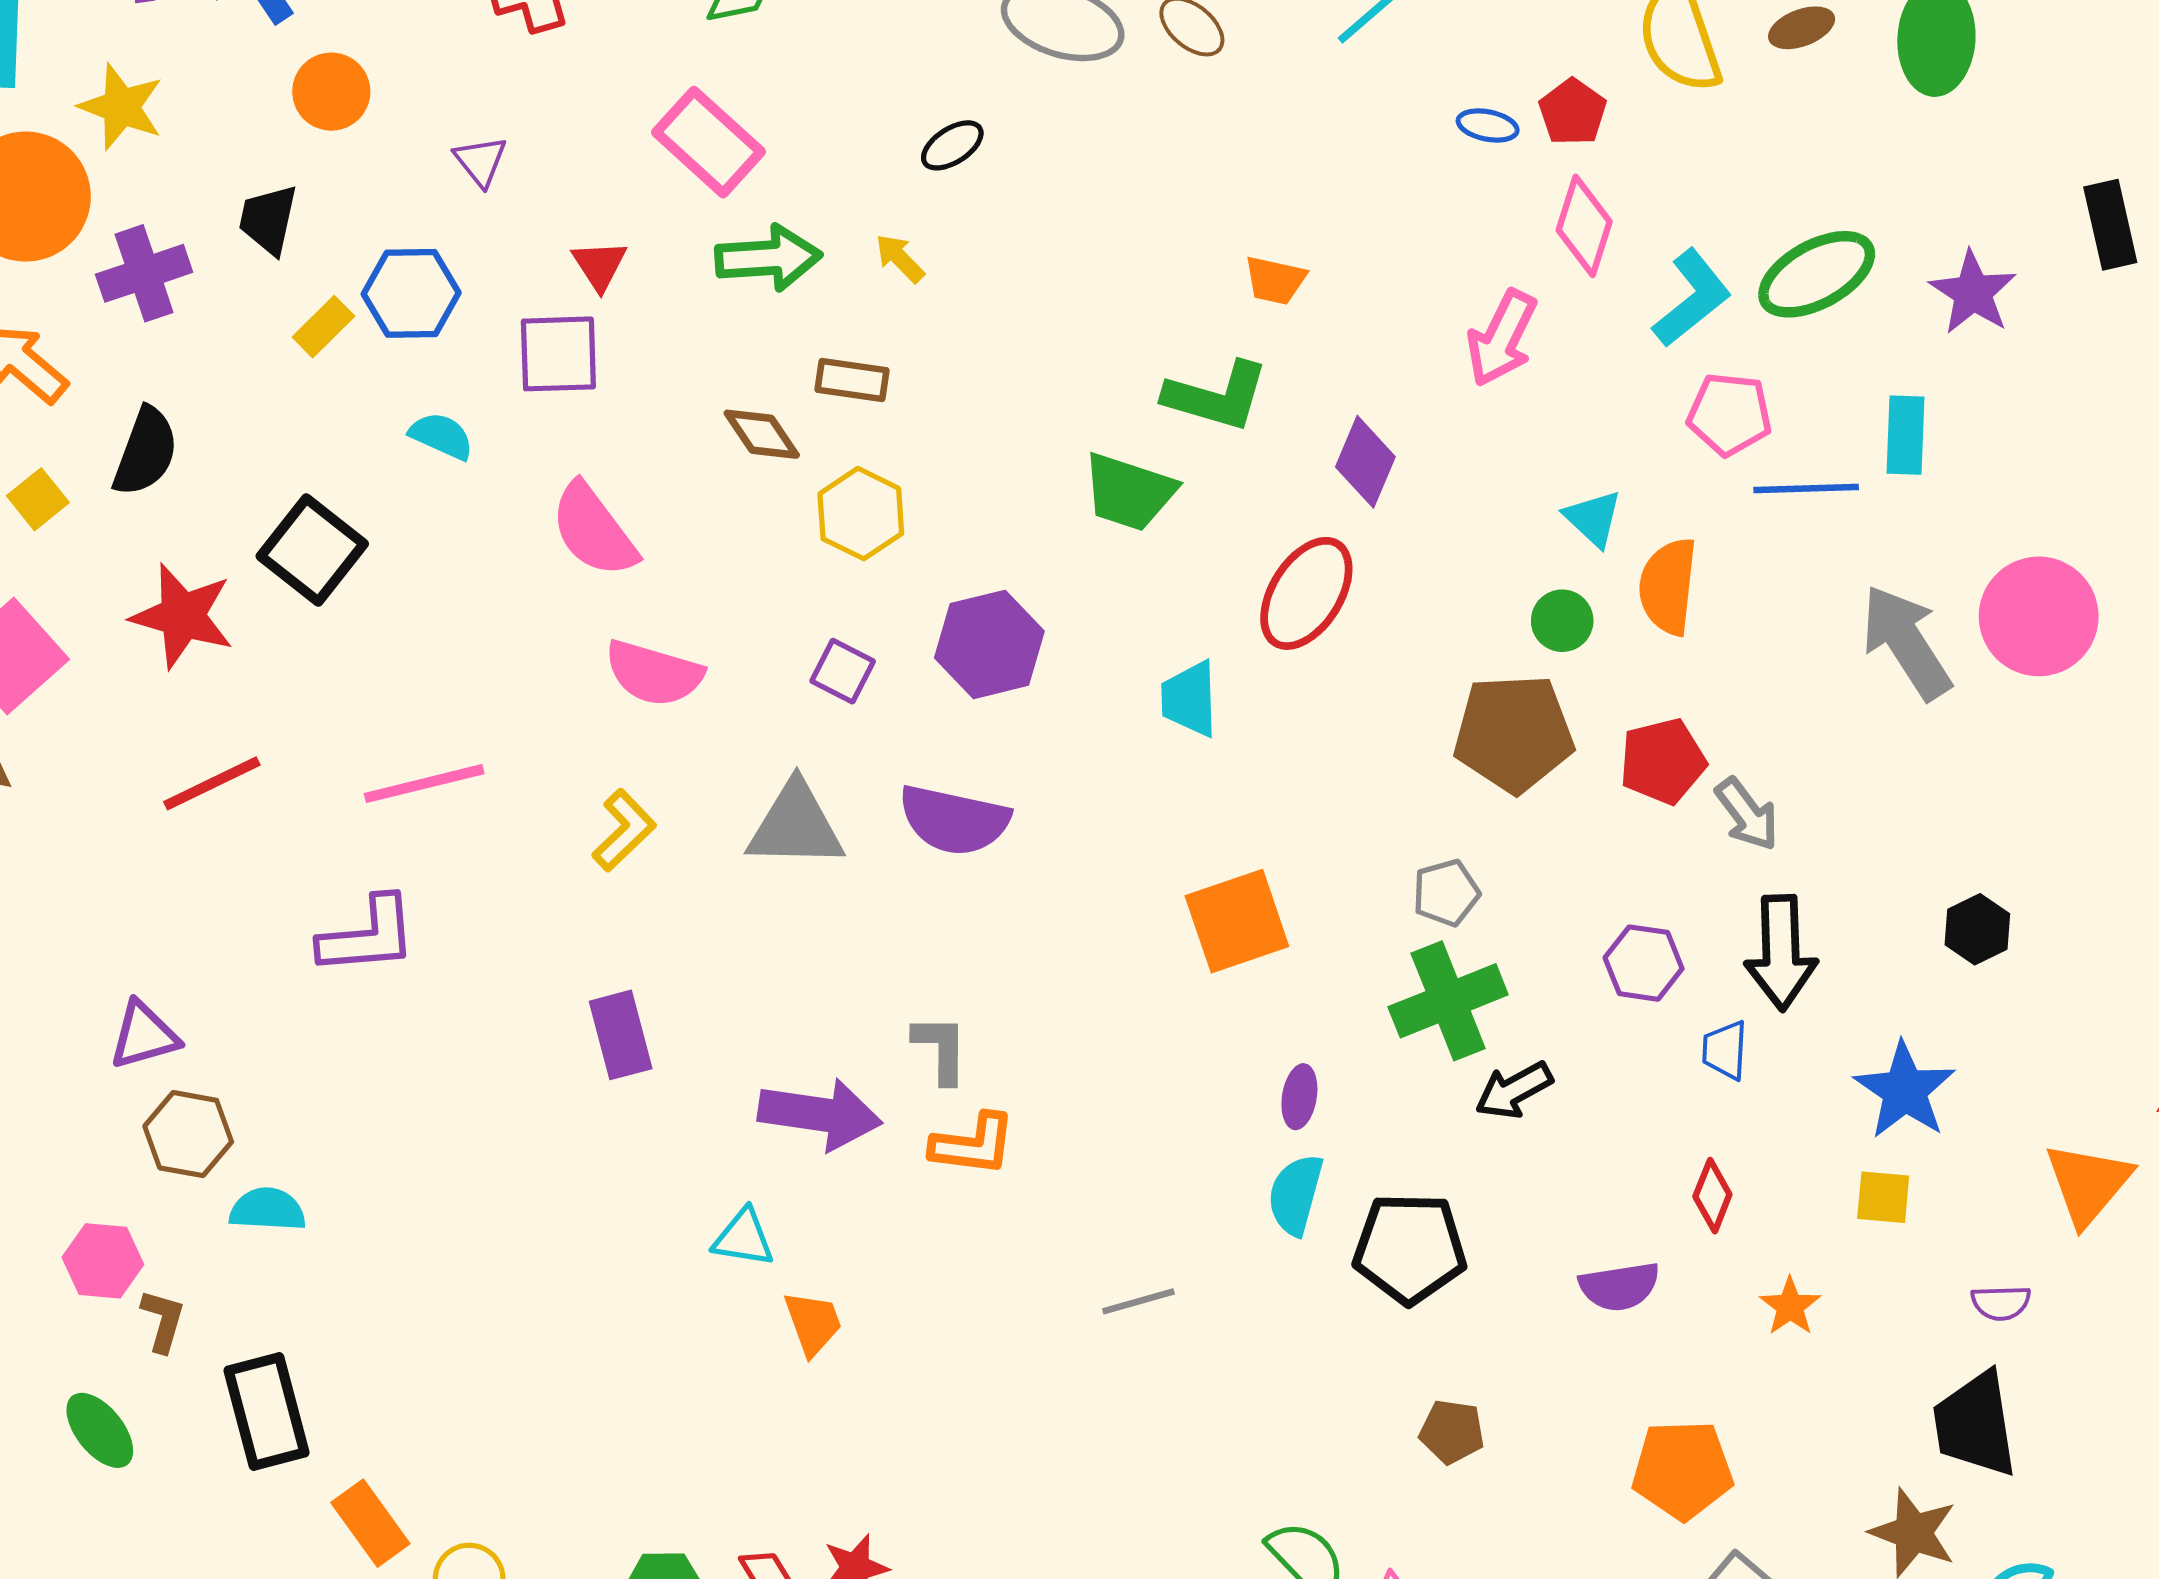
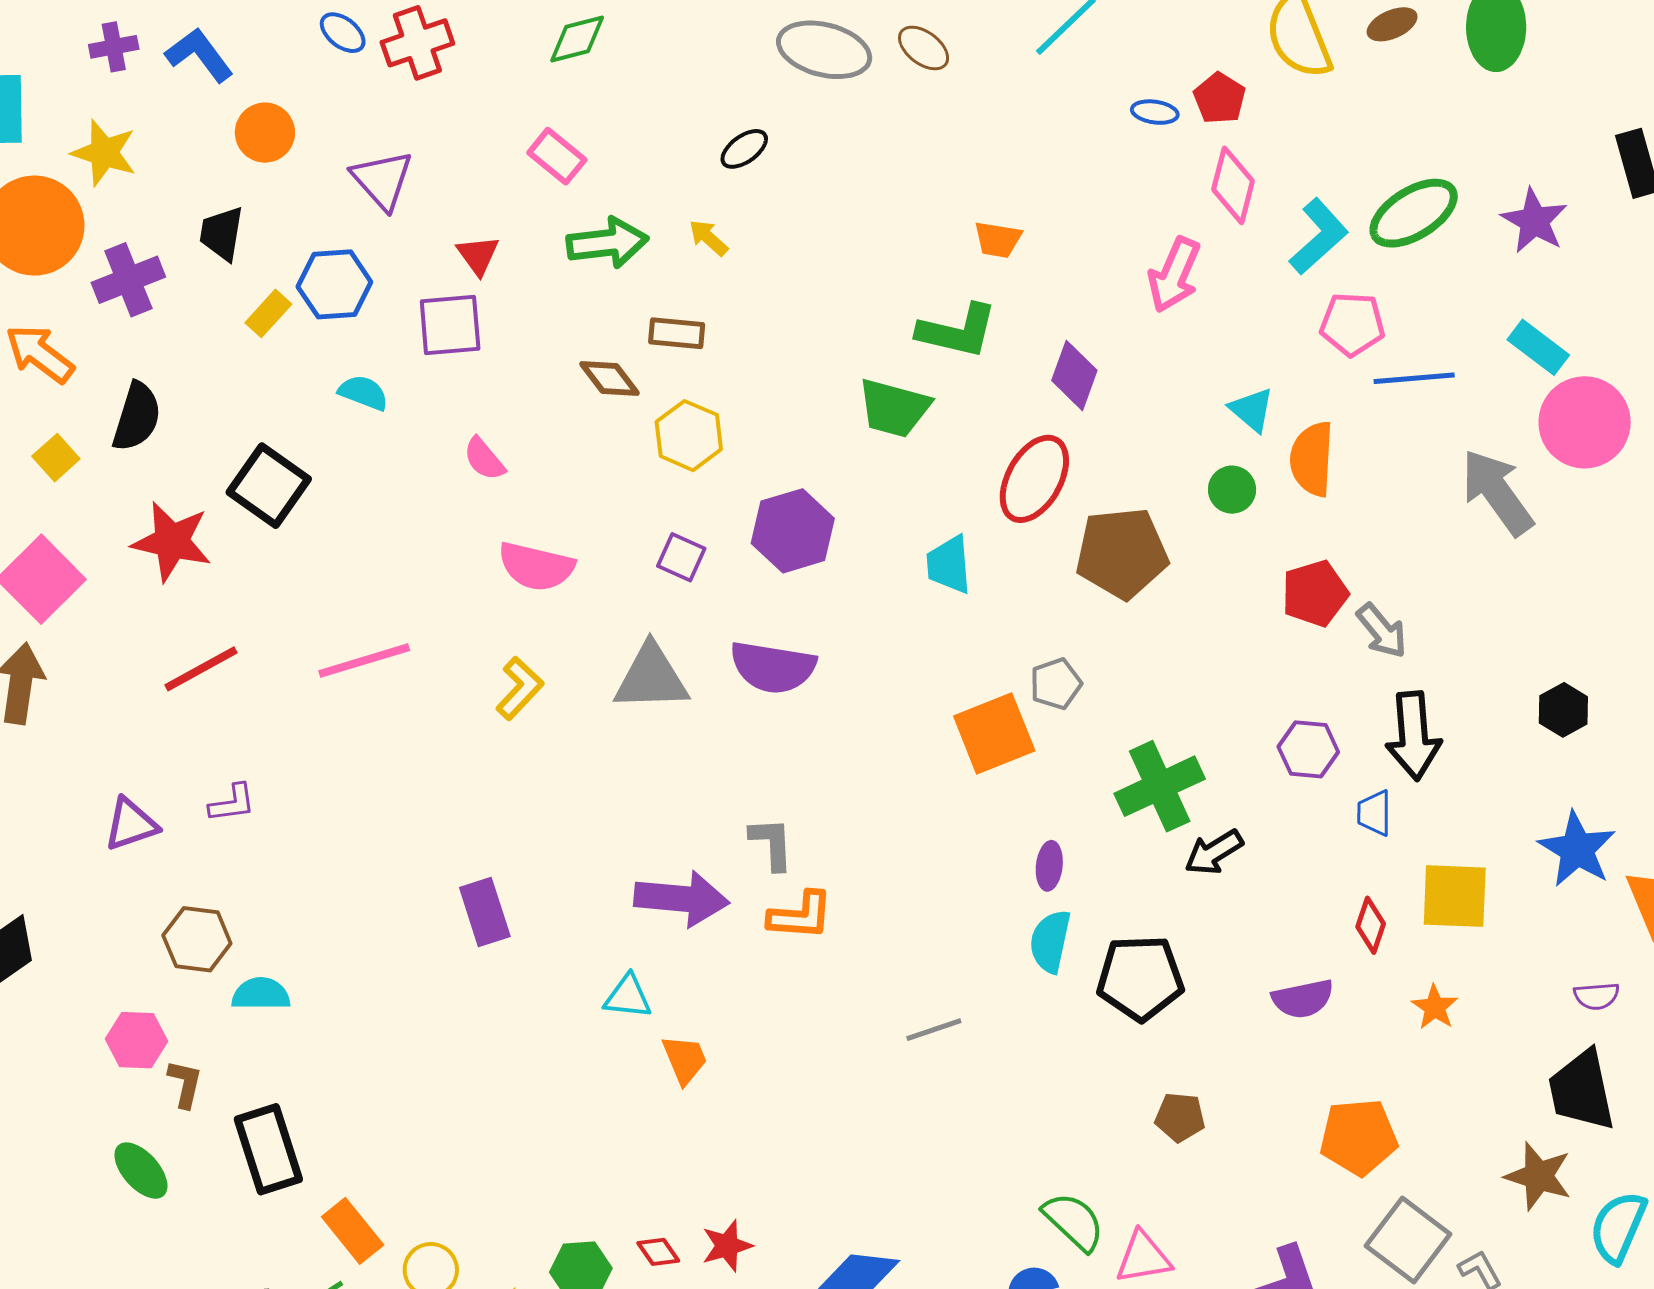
pink rectangle: (708, 142) -> (557, 156), size x0.7
purple triangle: (481, 161) -> (382, 180), size x1.5
cyan rectangle: (1905, 435) -> (1538, 347), moved, turned -52
pink semicircle: (594, 530) -> (484, 459), size x0.6
pink circle: (2039, 616) -> (1585, 422), moved
brown pentagon: (1514, 733) -> (1122, 553), moved
gray pentagon: (1446, 893) -> (1056, 684), moved
purple L-shape: (368, 936) -> (232, 803), moved, size x0.6
purple triangle: (144, 1035) -> (131, 824), moved
purple rectangle: (621, 1035) -> (485, 912), moved
blue star: (1905, 1090) -> (1577, 849), moved
yellow square: (1883, 1197) -> (1455, 896), moved, size x1.6

